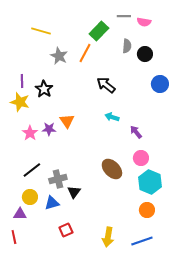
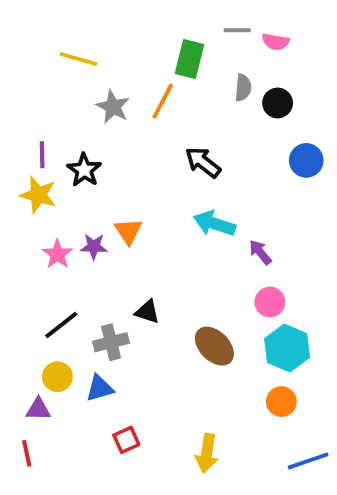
green rectangle: (99, 31) -> (189, 59), turned -30
cyan arrow: (112, 117) -> (214, 224), size x1.5
brown ellipse: (112, 169) -> (214, 346), moved
black triangle: (74, 192) -> (147, 312), moved, turned -48
blue line: (142, 241) -> (308, 461), moved

